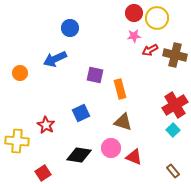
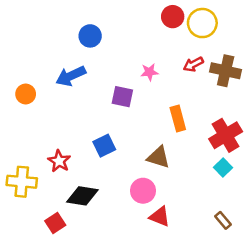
pink star: (134, 36) -> (149, 72), moved
orange rectangle: (120, 89) -> (178, 118), moved
black diamond: (79, 155) -> (82, 196), moved
red triangle: (134, 157) -> (160, 217), moved

